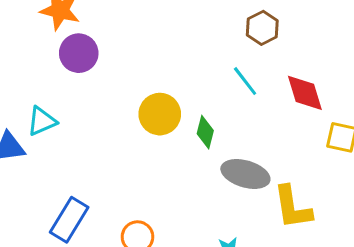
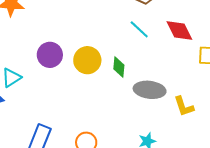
purple circle: (79, 53) -> (50, 55), moved
yellow L-shape: (293, 207) -> (184, 106), size x0.7

